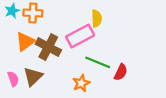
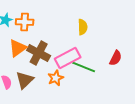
pink rectangle: (80, 36) -> (68, 58), moved
red semicircle: (121, 72) -> (116, 58), moved
orange star: (81, 83) -> (56, 78), moved

